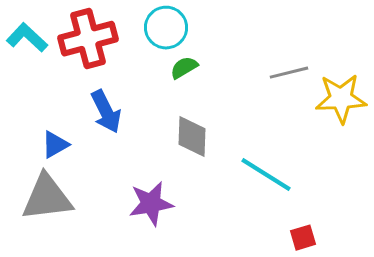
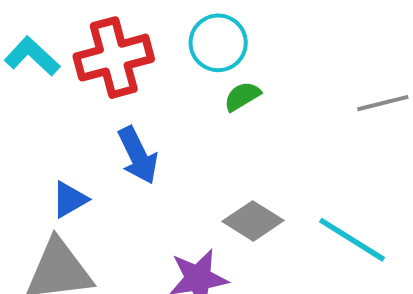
gray diamond: (192, 137) -> (253, 221), moved, turned -60

